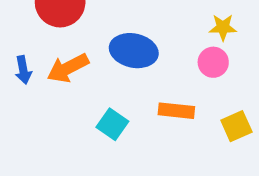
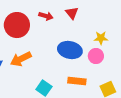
blue ellipse: (134, 51) -> (70, 50), moved

